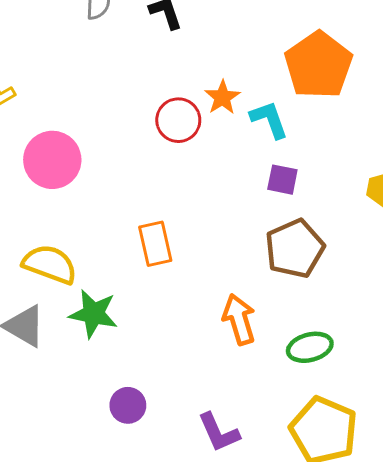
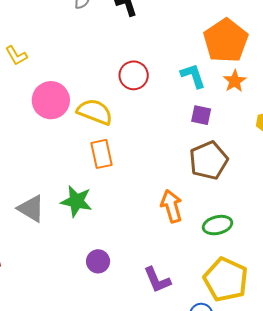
orange star: (222, 97) -> (235, 81), moved
orange rectangle: (155, 244) -> (102, 154), moved
yellow semicircle: (50, 264) -> (95, 112), moved

